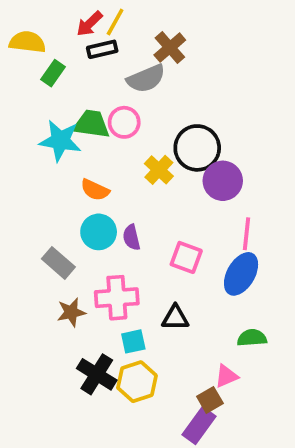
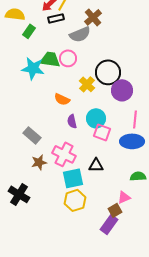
orange semicircle: (95, 190) -> (62, 99), moved
cyan circle: (99, 232) -> (96, 118), moved
blue ellipse: (241, 274) -> (132, 141), turned 60
pink cross: (117, 298) -> (64, 154), turned 30
cyan square: (133, 341) -> (73, 178), size x1.5
black cross: (97, 374) -> (19, 194), moved

